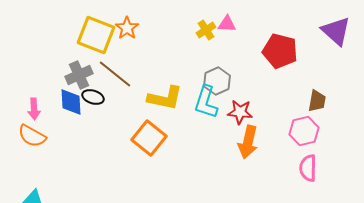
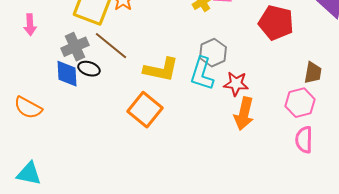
pink arrow: (34, 109) -> (30, 25), moved

